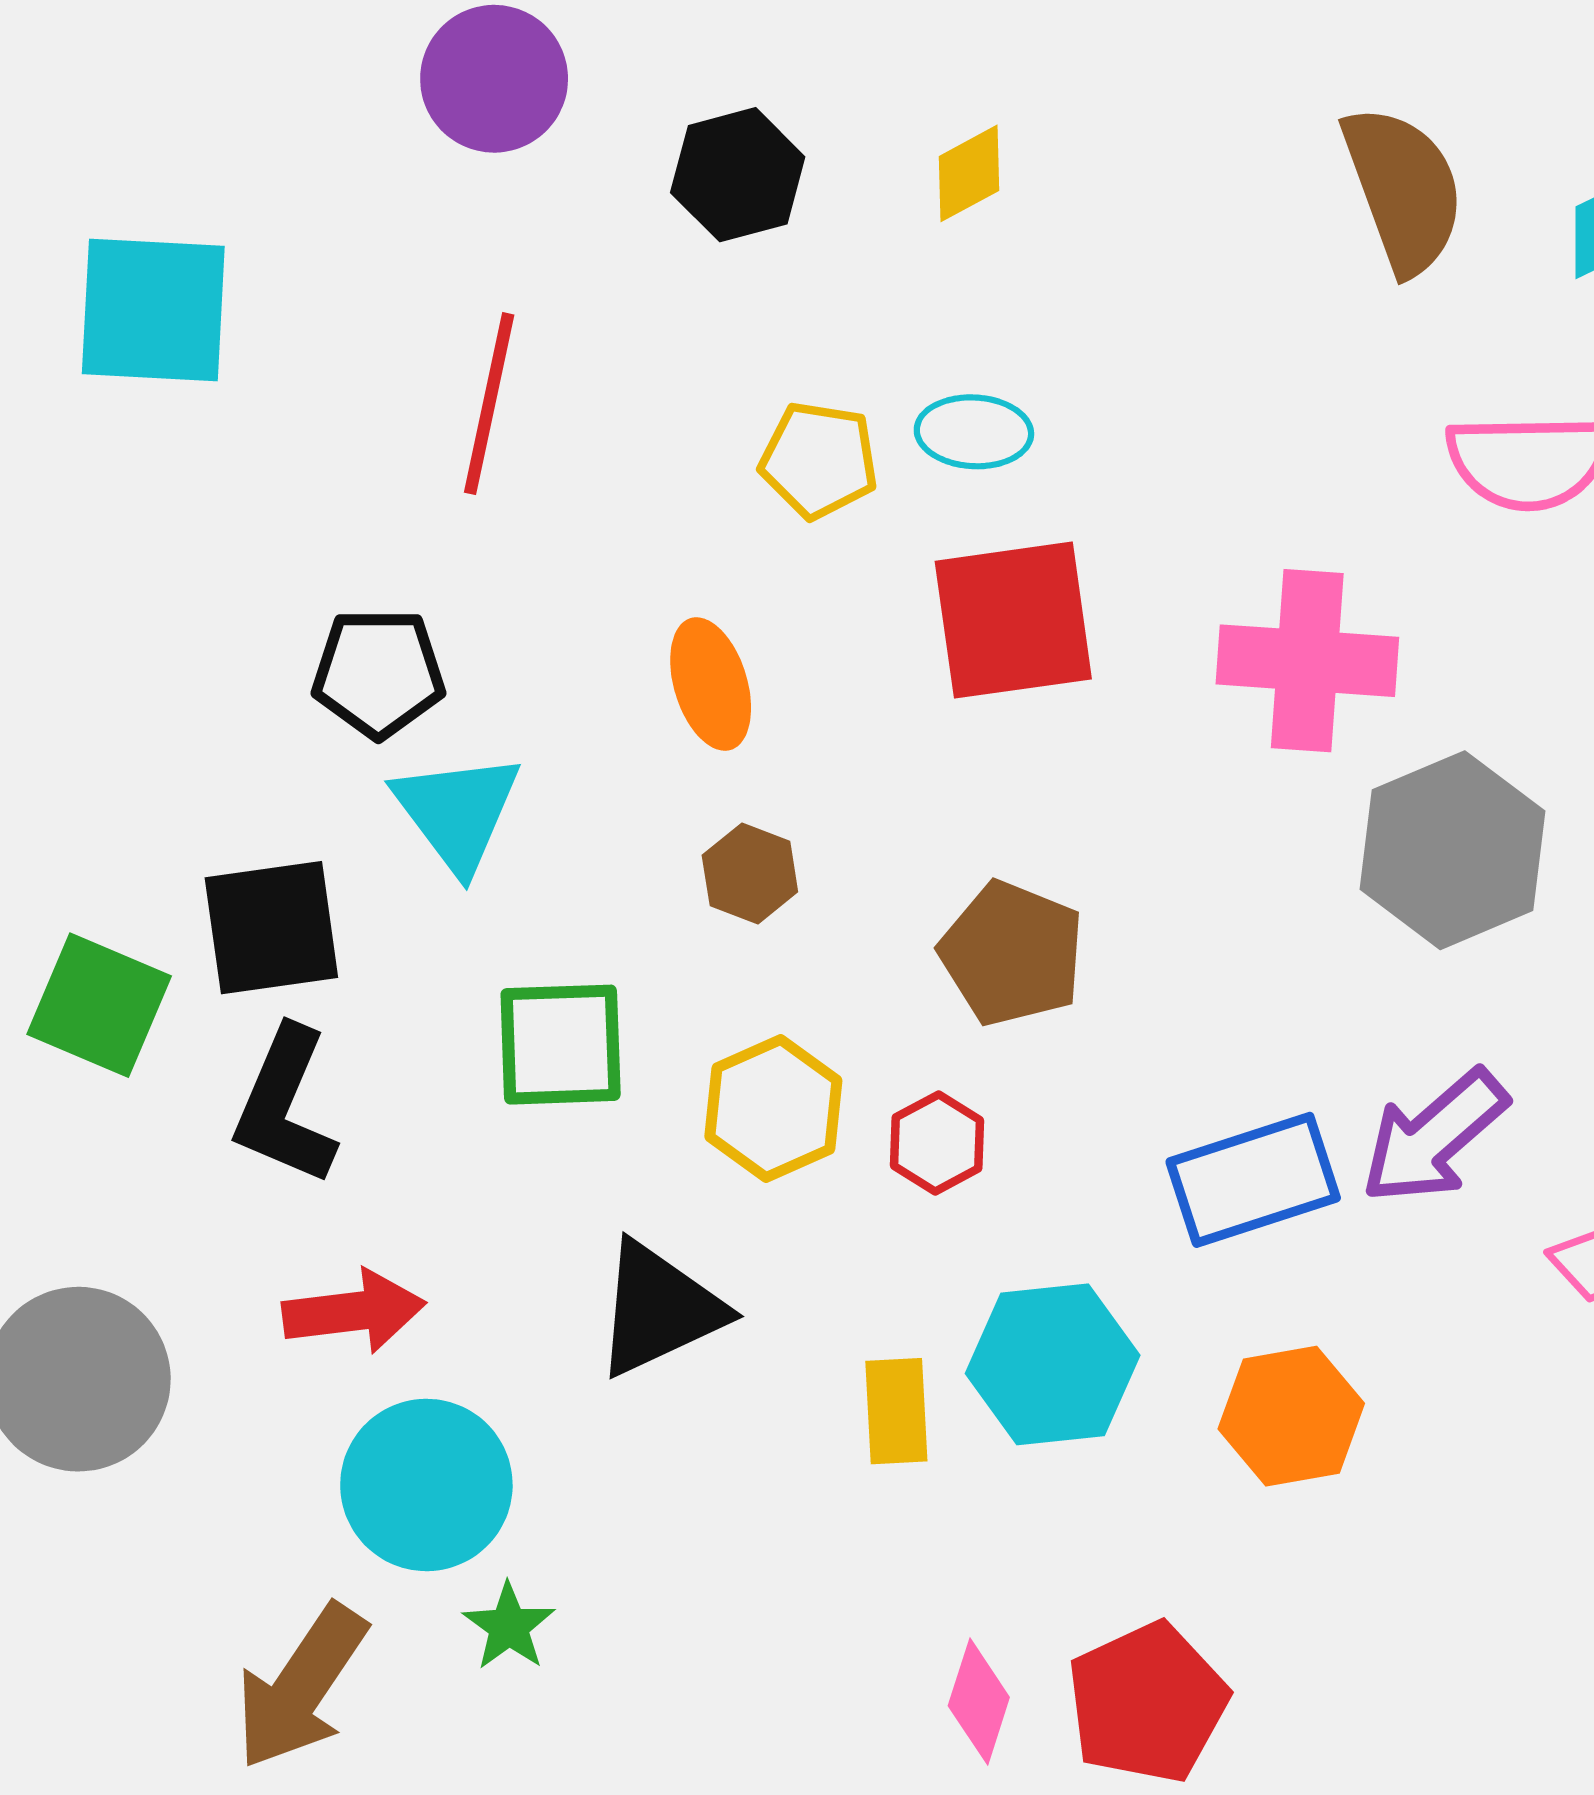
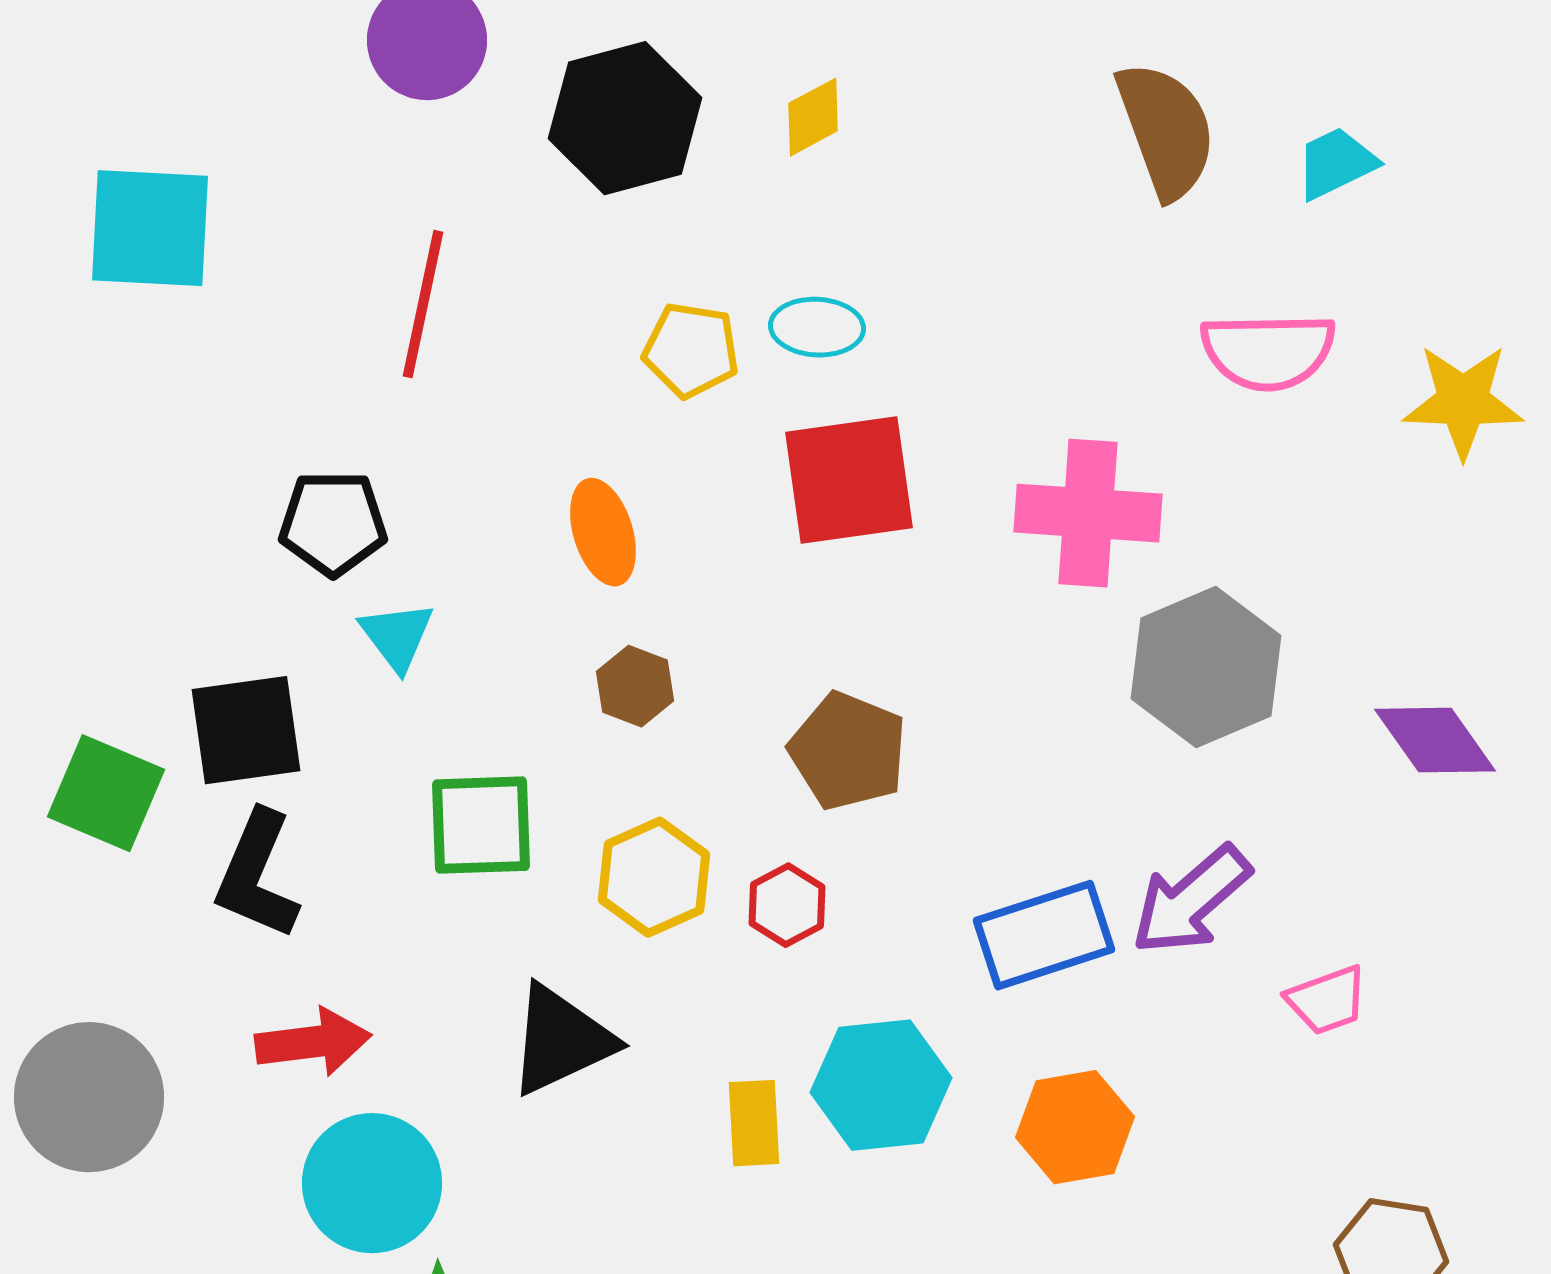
black hexagon: (738, 175) -> (625, 118), size x1.4
cyan triangle: (457, 812) -> (397, 636), size x0.7

